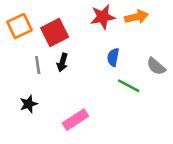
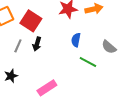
red square: (55, 33) -> (31, 21), turned -30
gray line: (38, 65) -> (18, 46), turned 32

